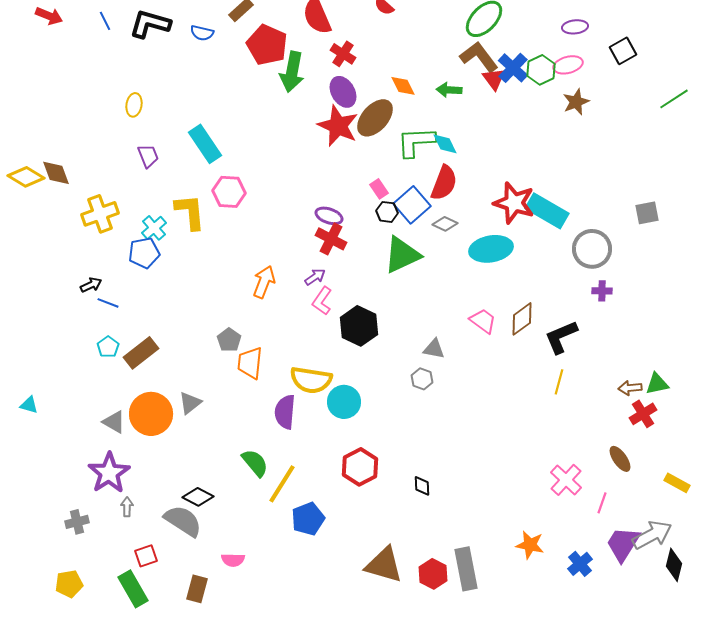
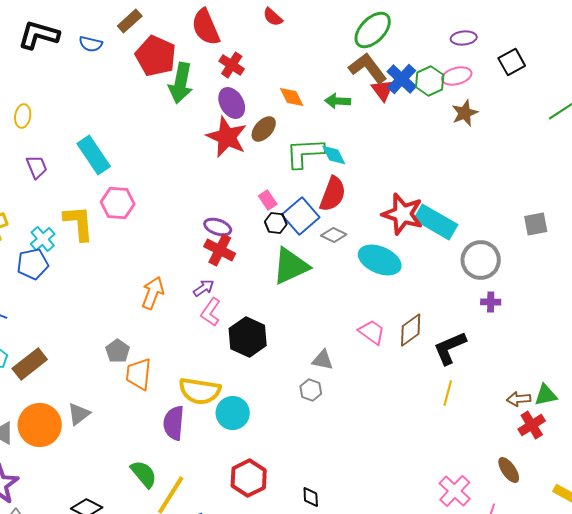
brown ellipse: (375, 118) -> (264, 129), size x0.7
cyan ellipse: (491, 249) -> (380, 260), turned 33

